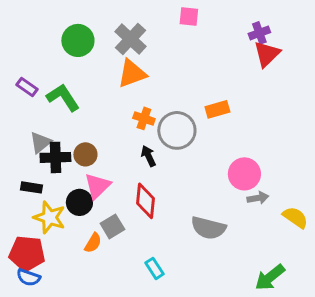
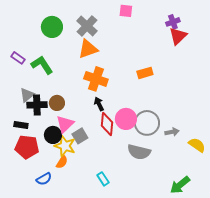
orange cross: (144, 118) -> (96, 79), size x1.6
gray circle: (177, 130) -> (147, 123), moved
pink circle: (244, 174) -> (126, 119), moved
red diamond: (145, 201) -> (107, 124), moved
yellow star: (49, 217) -> (65, 146), moved
gray square: (112, 226) -> (80, 136), moved
red pentagon: (27, 253) -> (27, 147), moved
blue semicircle: (28, 277) -> (44, 179), moved, turned -49

